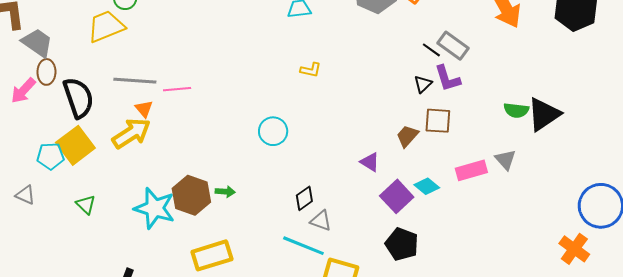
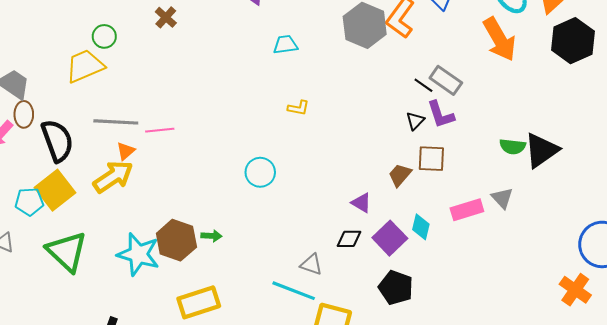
orange triangle: (144, 109) -> (126, 151), turned 30
cyan diamond: (427, 186) -> (421, 227), turned 65
black diamond: (304, 198) -> (349, 239), moved, turned 35
green triangle: (86, 205) -> (67, 252), size x2.0

